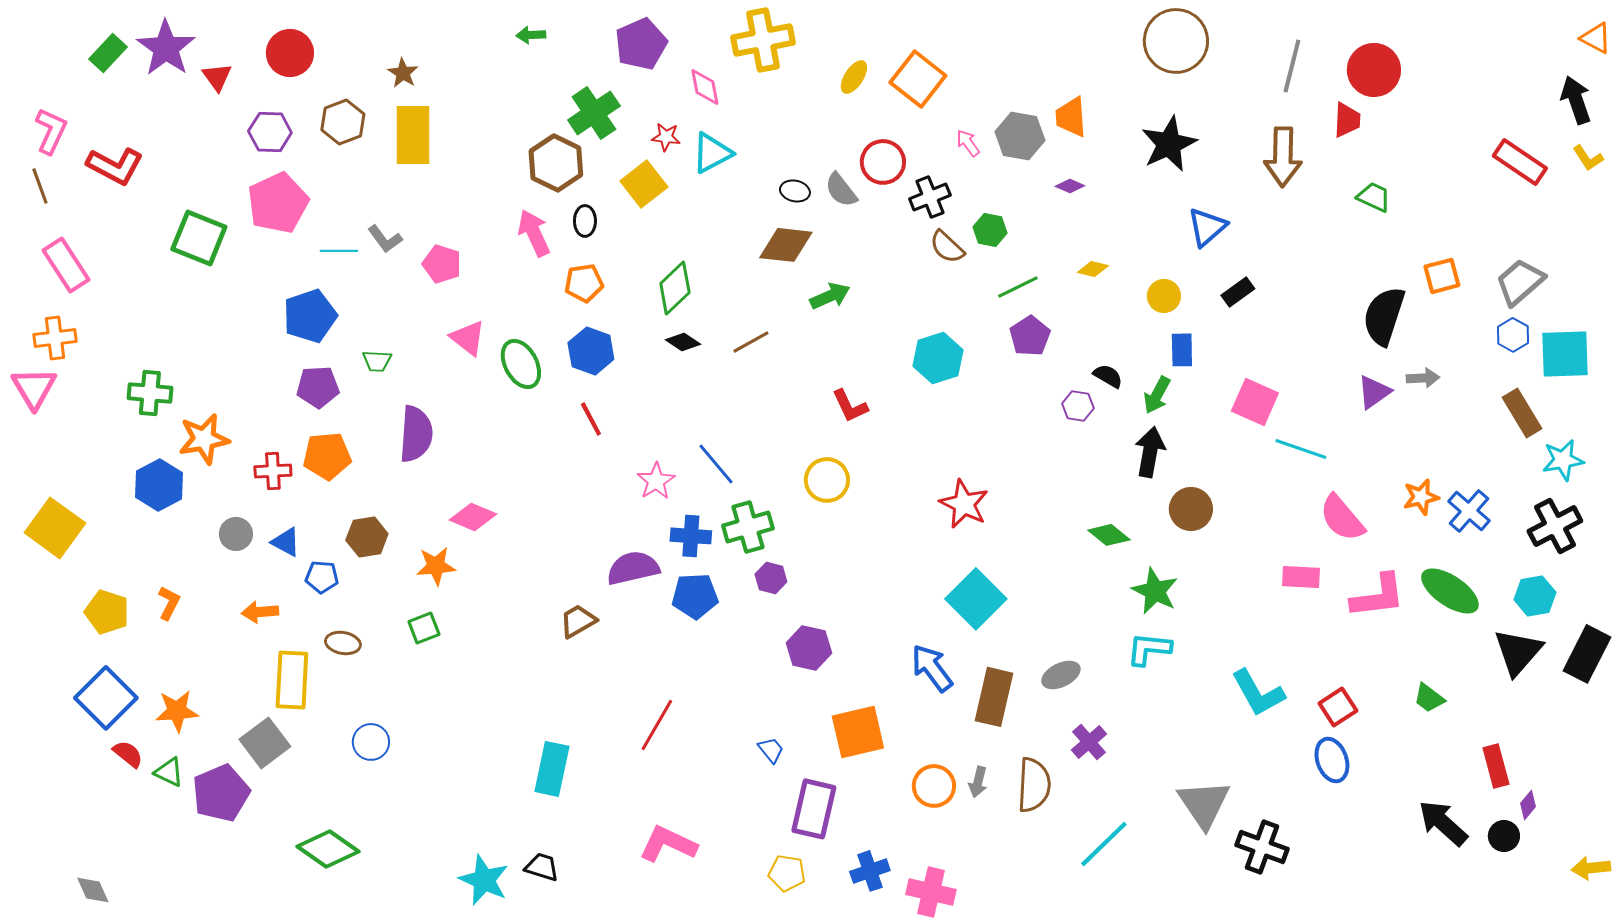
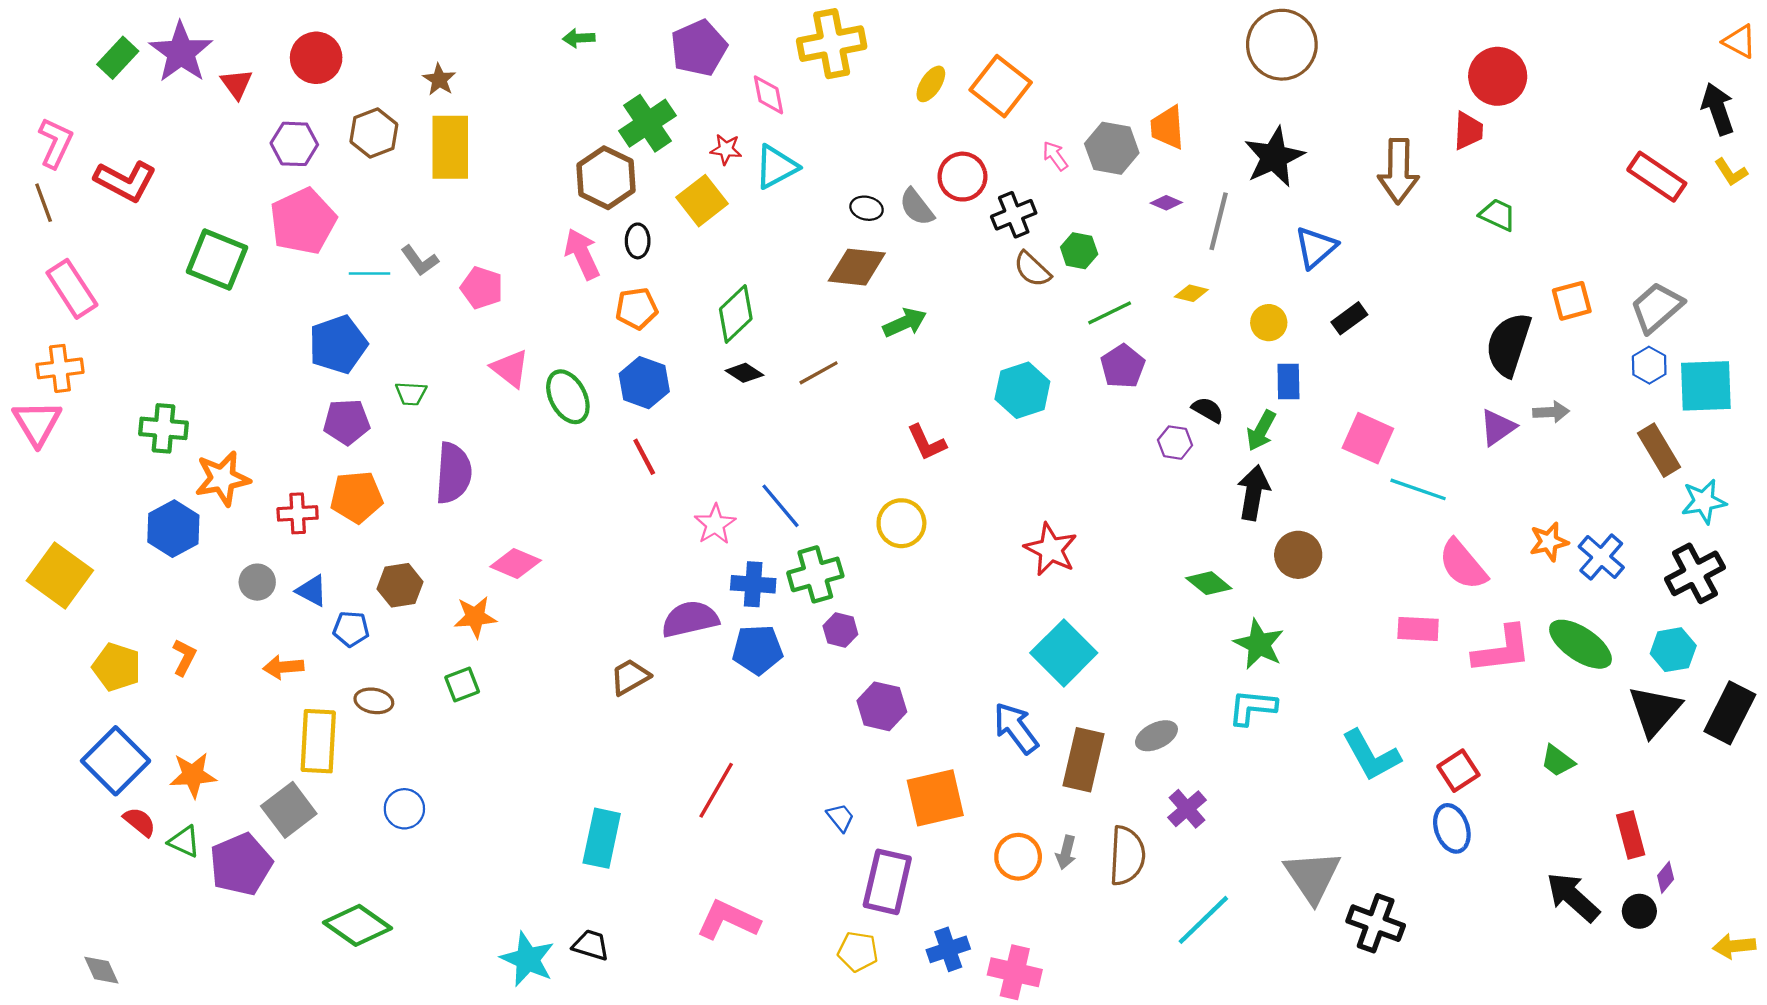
gray line: (1292, 66) -> (1219, 221), moved

